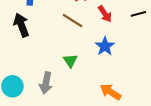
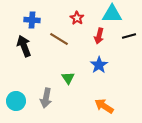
red arrow: (105, 14) -> (99, 36), turned 49
brown line: (73, 21) -> (59, 39), moved

